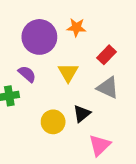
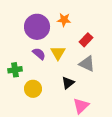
purple semicircle: (27, 74) -> (39, 54), moved
yellow circle: (53, 122) -> (33, 89), moved

